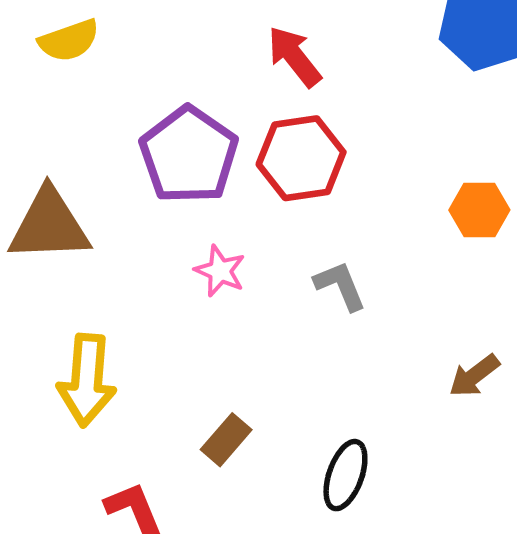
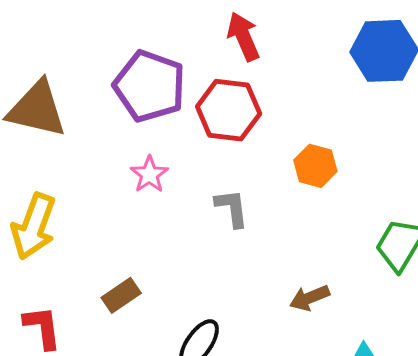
purple pentagon: (189, 155) -> (150, 86), turned -30
orange hexagon: (479, 210) -> (315, 166), moved

